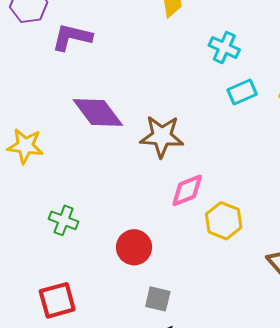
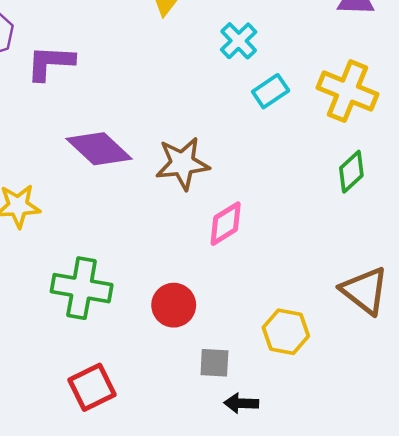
cyan cross: (224, 47) -> (239, 41), turned 32
green cross: (64, 220) -> (82, 288), size x1.6
yellow hexagon: (224, 221) -> (286, 332), moved

